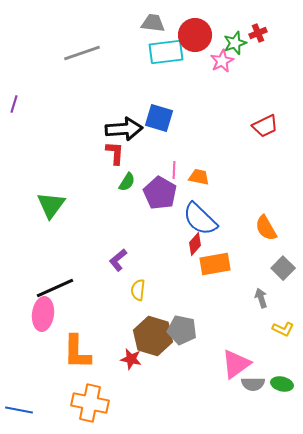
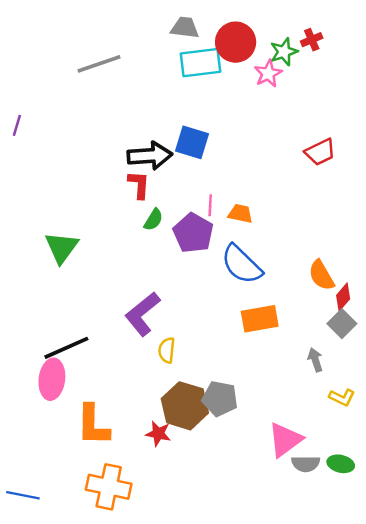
red diamond: (195, 244) -> (343, 297), moved
purple L-shape: (118, 260) -> (143, 314), size x1.6

